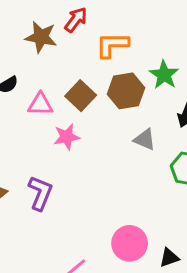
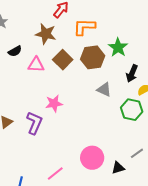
brown star: (41, 37) -> (46, 34), moved
pink star: (67, 137) -> (54, 103), moved

